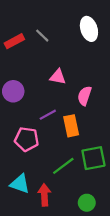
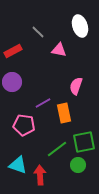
red rectangle: (14, 41) -> (13, 51), moved
pink triangle: (58, 77) -> (59, 50), moved
green circle: (87, 203) -> (78, 165), moved

